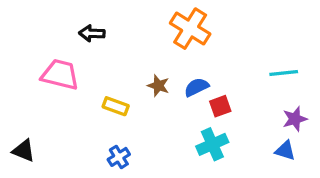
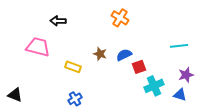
orange cross: (190, 29) -> (120, 18), size x0.7
cyan cross: (212, 144) -> (154, 86), moved

